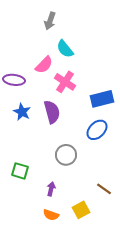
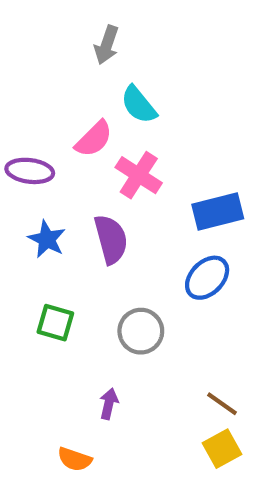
green square: (20, 171) -> (55, 323), moved
yellow square: (81, 210) -> (222, 449), moved
orange semicircle: (51, 215) -> (75, 459), moved

